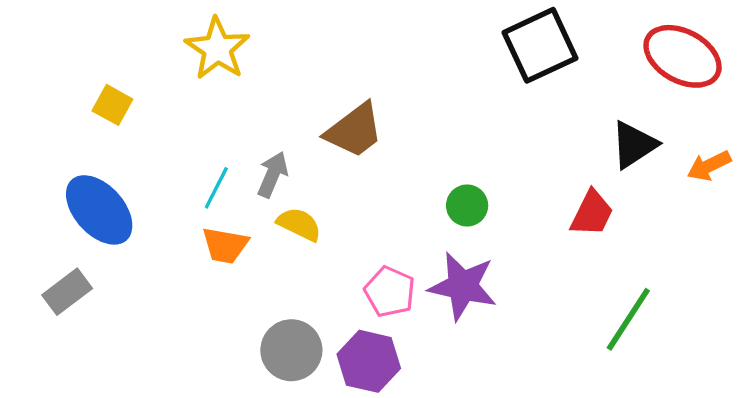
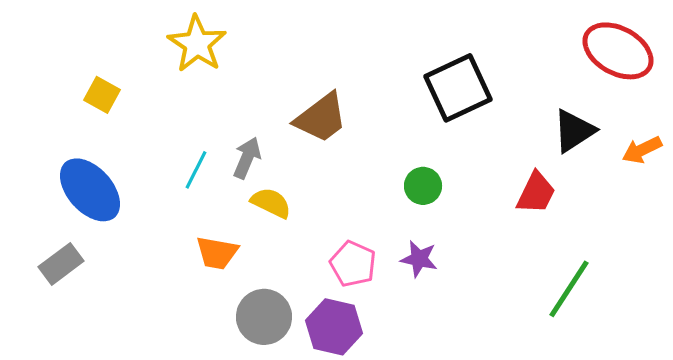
black square: (540, 45) -> (458, 88), moved
orange trapezoid: (225, 245) -> (217, 253), moved
purple star: (463, 286) -> (419, 259), size x0.6

